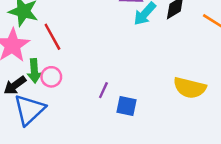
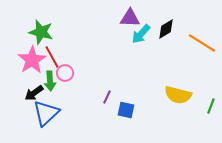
red line: (52, 37) -> (52, 57), moved
pink circle: (51, 77) -> (65, 73), moved

